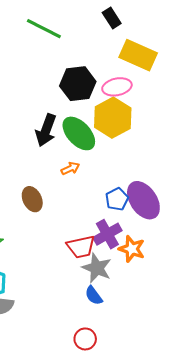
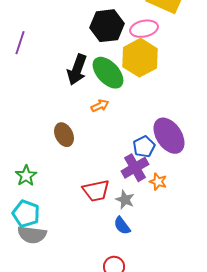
blue pentagon: (117, 199) -> (144, 147), moved
red trapezoid: (81, 247) -> (96, 191), moved
orange star: (132, 249) -> (158, 182), size x0.7
gray star: (97, 268) -> (125, 200), size x0.7

